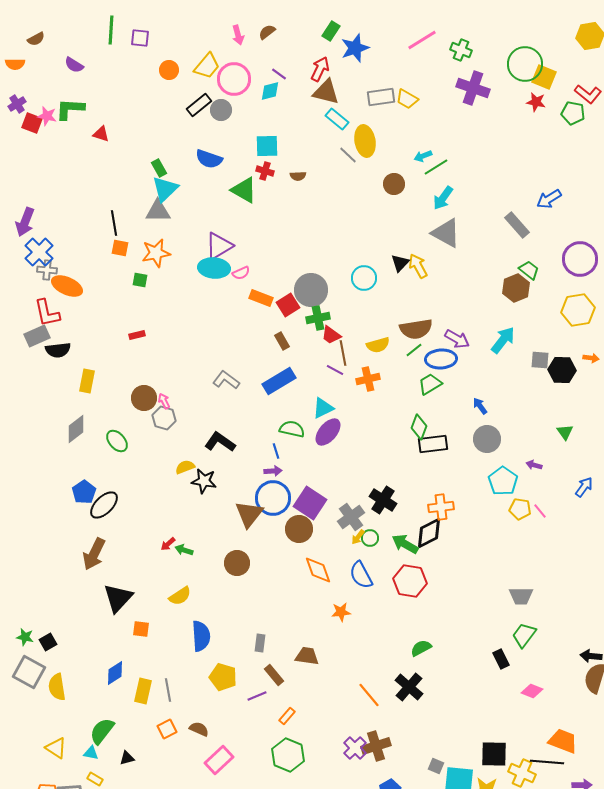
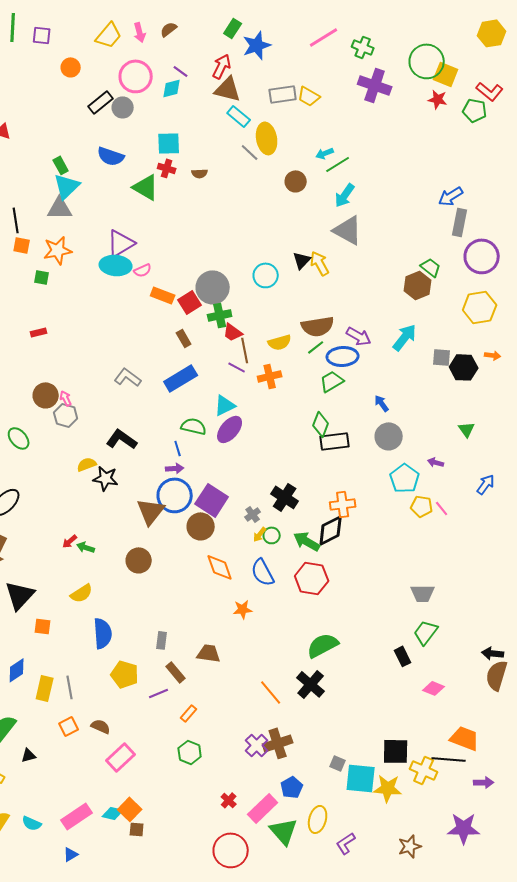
yellow trapezoid: (207, 66) -> (109, 35), moved
gray rectangle: (517, 225) -> (460, 222), moved, turned 52
gray cross: (351, 517) -> (253, 514), size x0.6
green semicircle: (421, 648) -> (323, 645), size x1.5
green hexagon: (288, 755) -> (190, 752), size x0.7

